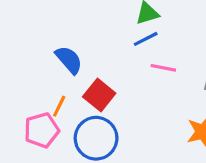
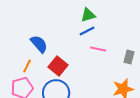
orange line: (59, 106) -> (27, 66), moved

